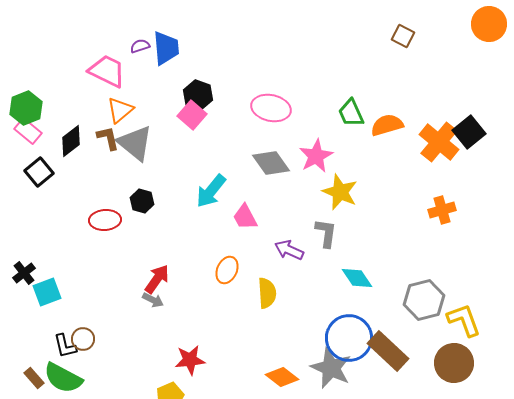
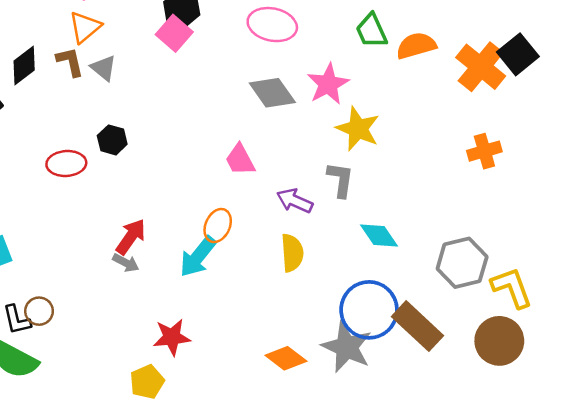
gray triangle: (135, 143) -> (104, 68), size x0.6
cyan arrow: (211, 191) -> (198, 257), moved
yellow semicircle: (267, 293) -> (292, 253), moved

